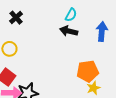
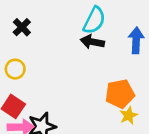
cyan semicircle: (71, 15) -> (94, 20), size x1.5

